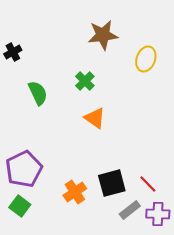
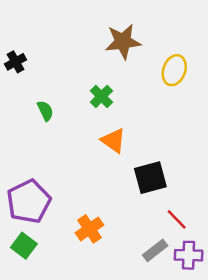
green semicircle: (38, 93) -> (45, 111), size x0.7
black square: (112, 183) -> (150, 178), moved

